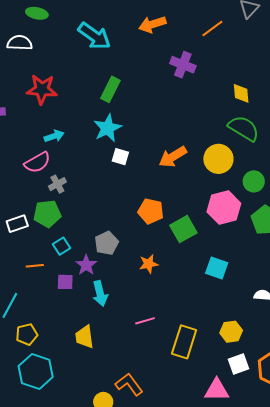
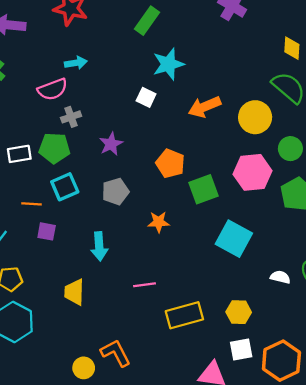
cyan star: (108, 128) -> (168, 64), moved
cyan square: (62, 246) -> (65, 187), size x1.4
purple star: (86, 265) -> (111, 144), moved
cyan square: (217, 268) -> (234, 239), size x1.4
purple square: (65, 282) -> (47, 231), moved
yellow rectangle: (184, 342) -> (184, 315), turned 48

